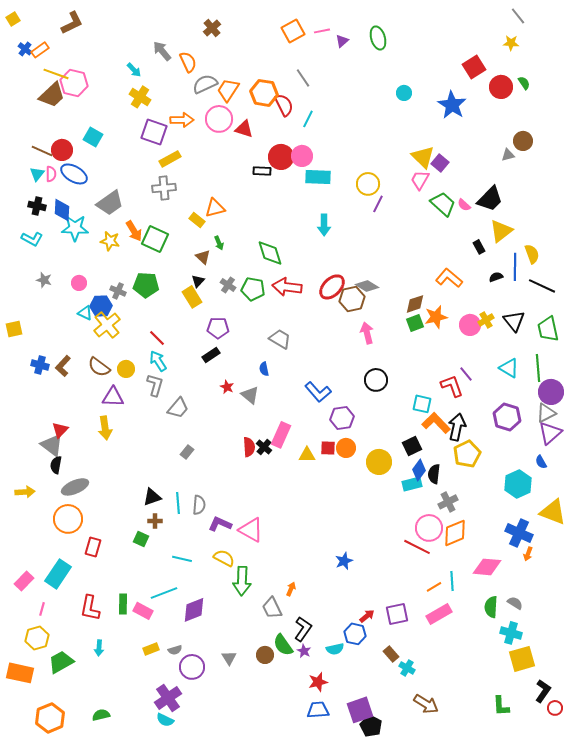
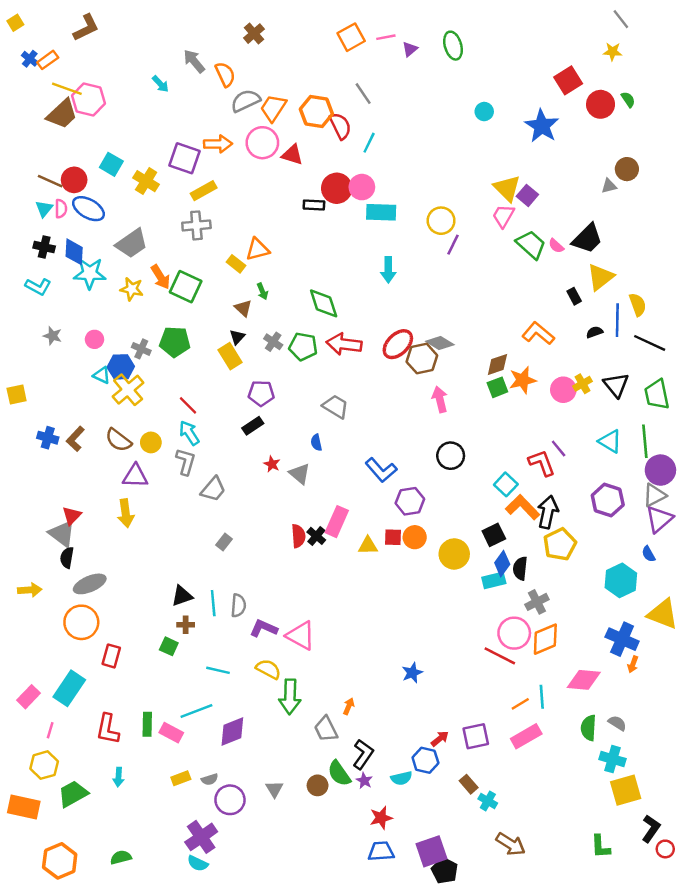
yellow cross: (140, 97) -> (146, 181), moved
cyan square: (422, 404) -> (506, 484), turned 30

